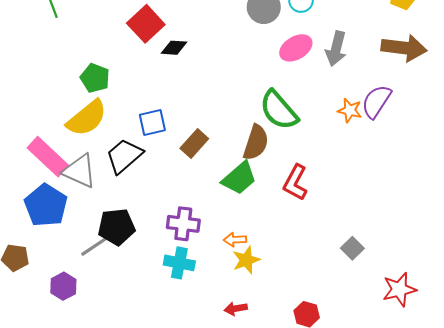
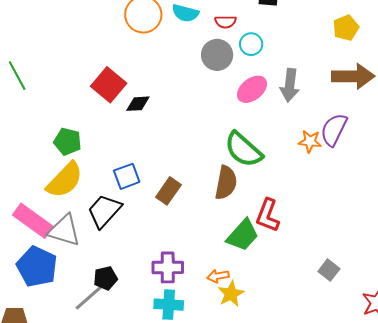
green trapezoid: (239, 178) -> (243, 235), moved
black pentagon: (116, 227) -> (106, 278), size x0.7

